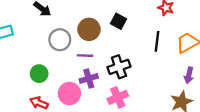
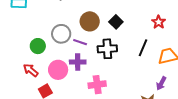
gray circle: (60, 40) -> (61, 34), moved
black cross: (119, 67) -> (107, 49), moved

